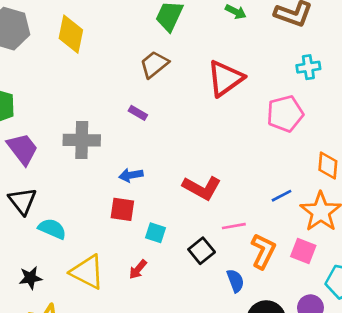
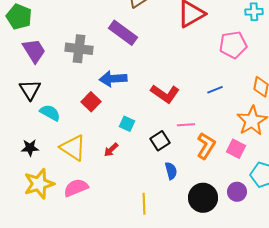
purple rectangle: (138, 113) -> (123, 33), size x2.0
blue arrow: (131, 175) -> (113, 79), size x1.5
blue line: (282, 196) -> (215, 90), moved
red square: (122, 209) -> (91, 102), moved, turned 30
blue semicircle: (235, 281) -> (171, 171), moved

